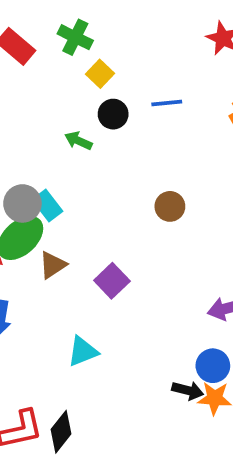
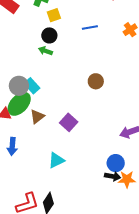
yellow square: (100, 74) -> (54, 15), turned 32
black circle: (113, 114) -> (49, 35), moved
blue circle: (213, 366) -> (116, 163), moved

